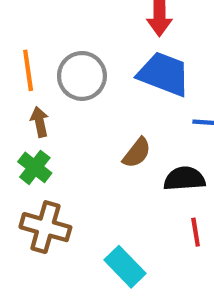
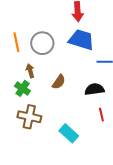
brown arrow: (40, 122) -> (30, 71), moved
brown semicircle: (137, 153) -> (59, 82), moved

